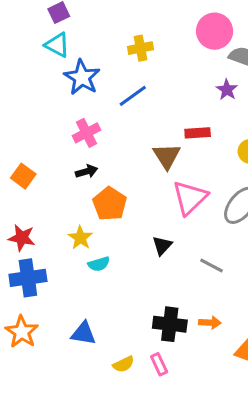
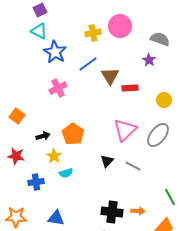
pink circle: (215, 31) -> (120, 26), moved
brown triangle: (167, 156) -> (110, 76), moved
black arrow: (87, 171) -> (43, 136), moved
gray line: (211, 266) -> (133, 166), moved
blue cross: (28, 278) -> (36, 182), moved, size x0.7
orange star: (22, 332) -> (16, 217), turned -30

